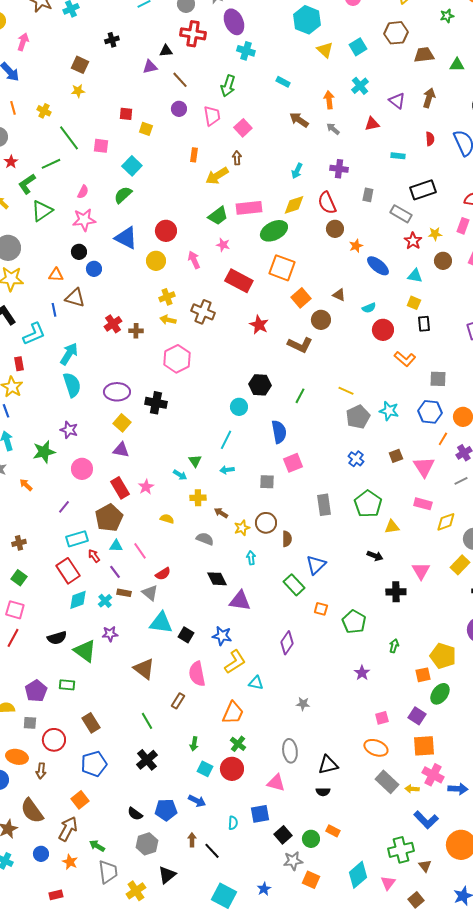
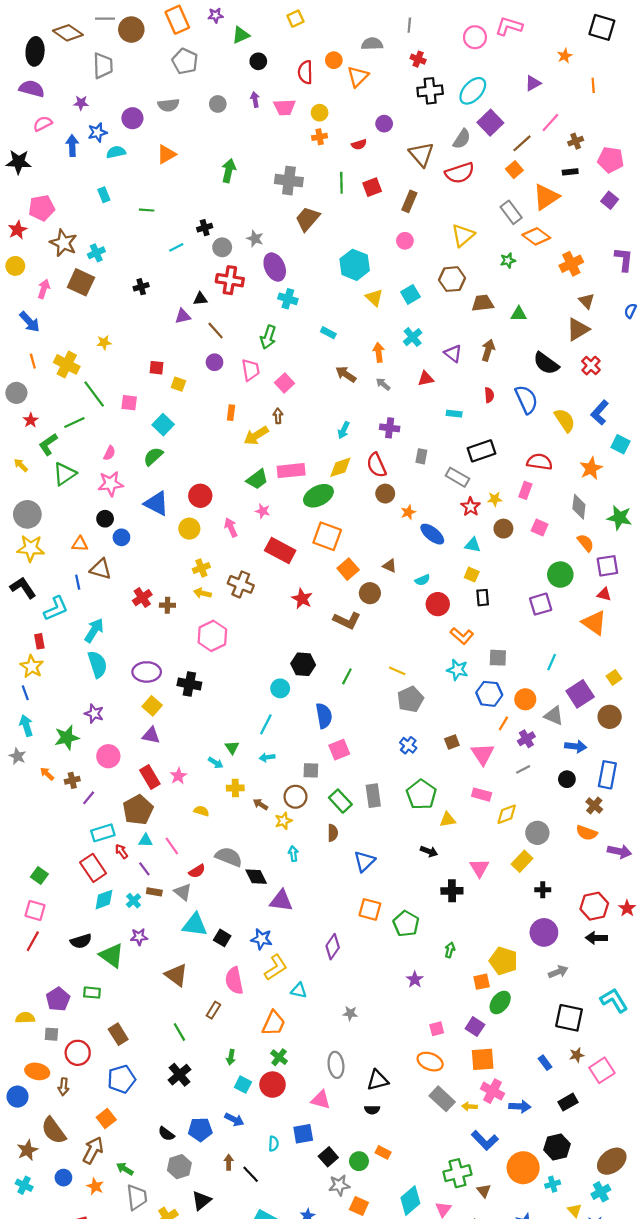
brown square: (80, 65) -> (81, 282), moved, size x1.4
yellow cross: (44, 111) -> (67, 364), size x1.6
cyan star: (389, 411) -> (457, 670), moved
brown circle: (266, 523) -> (295, 797), moved
gray semicircle: (205, 539) -> (229, 857), moved, size x1.4
brown cross: (19, 543) -> (72, 780), moved
green rectangle: (294, 585) -> (340, 801), moved
orange square: (321, 609) -> (370, 909), size x1.5

